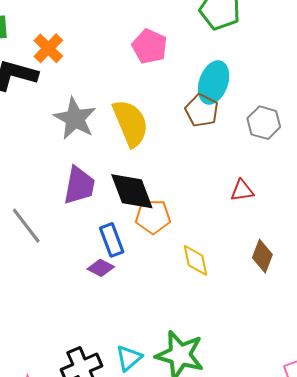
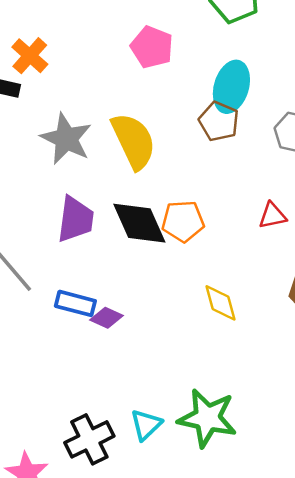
orange pentagon: (153, 217) -> (183, 221), moved
blue rectangle: (112, 240) -> (75, 303), moved, turned -52

